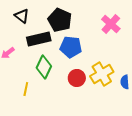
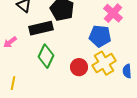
blue pentagon: (71, 47) -> (100, 36), moved
yellow line: (26, 89) -> (13, 83), moved

